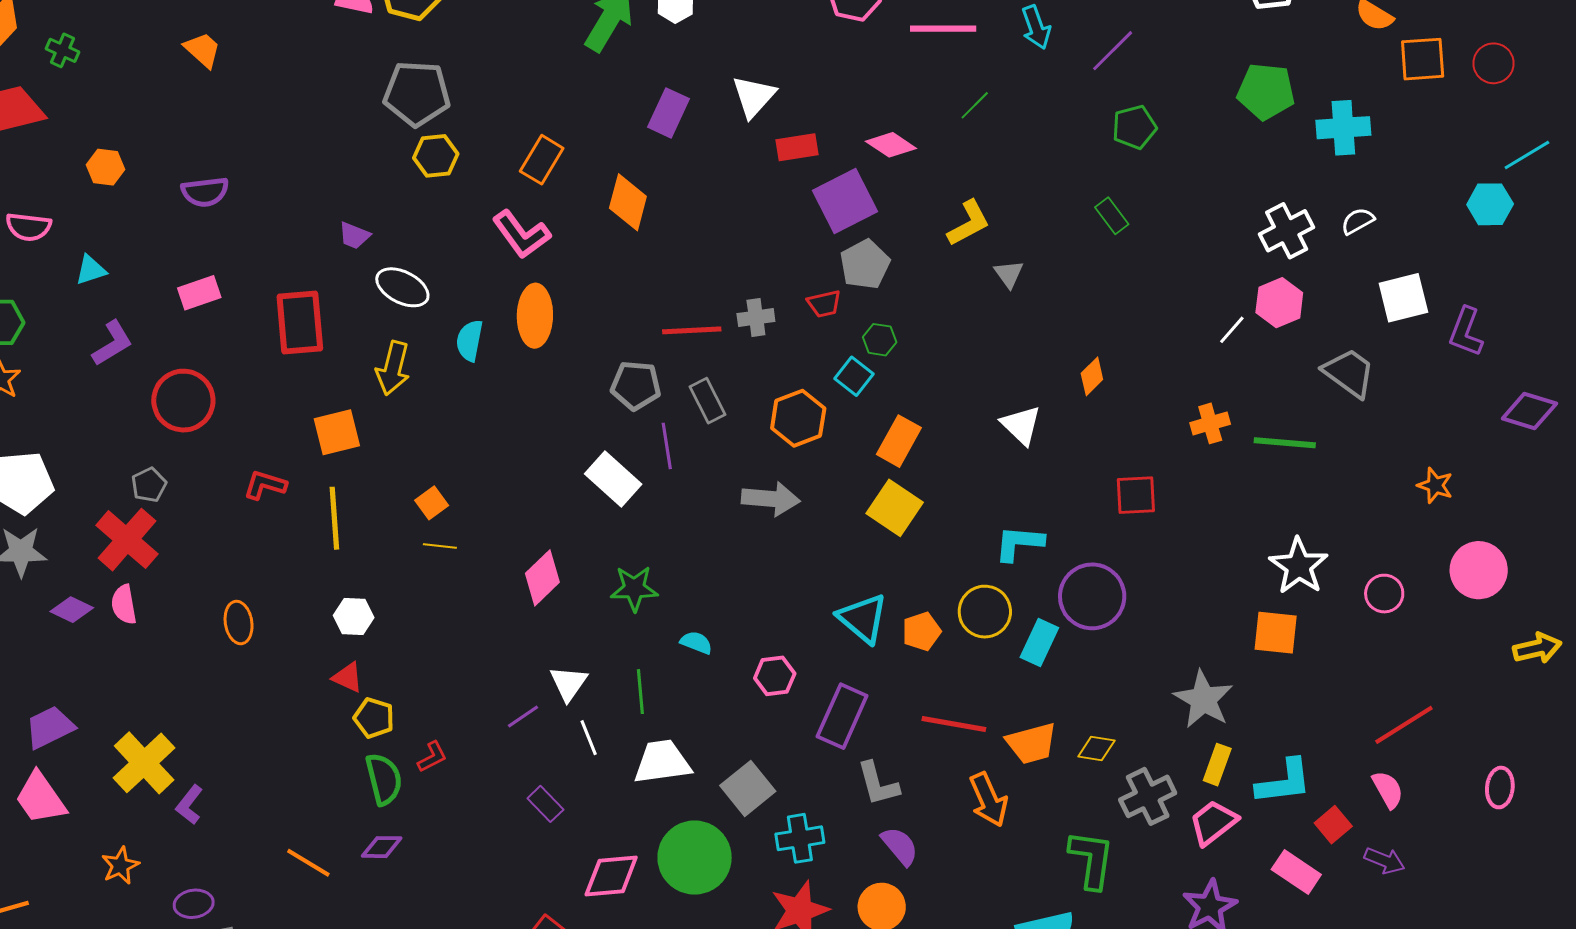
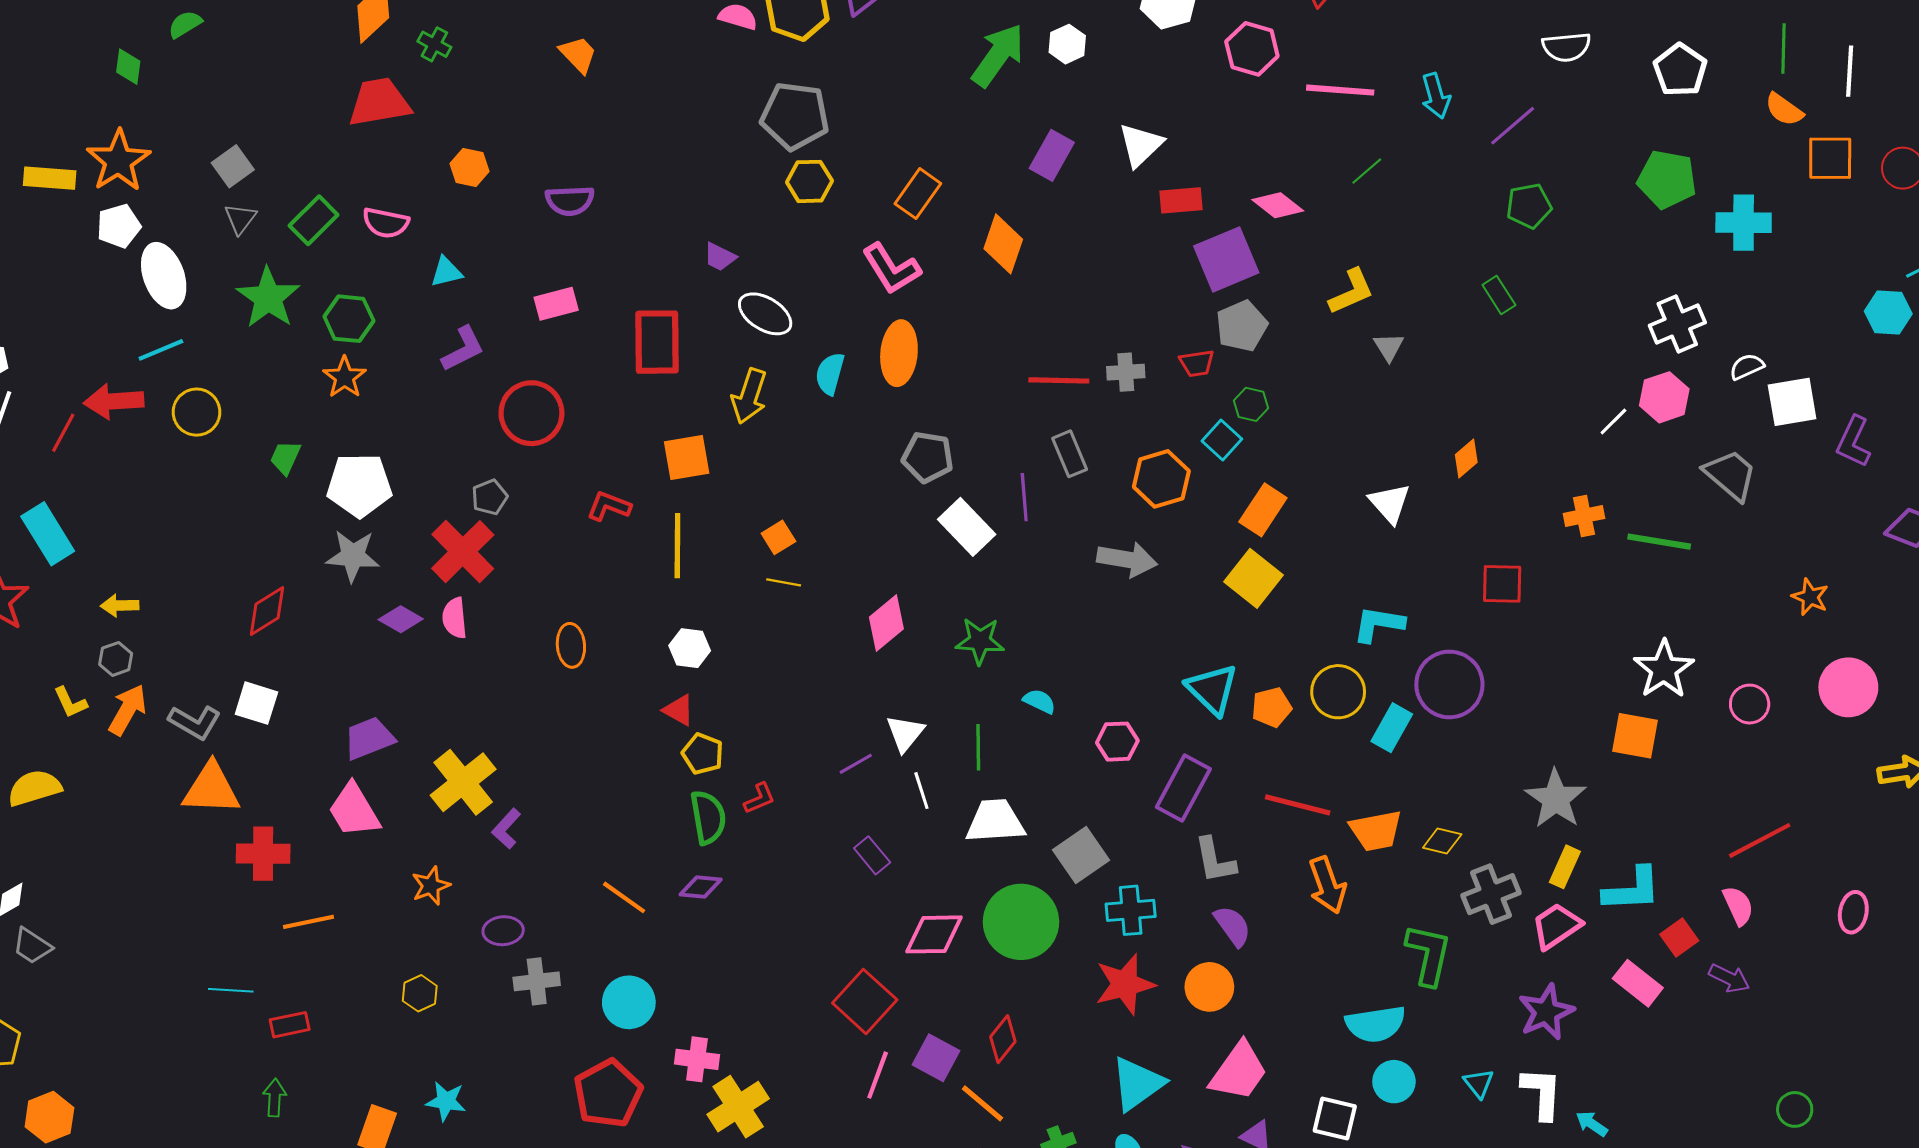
white semicircle: (1358, 221) -> (1747, 367), moved
gray pentagon: (636, 385) -> (928, 457), moved

